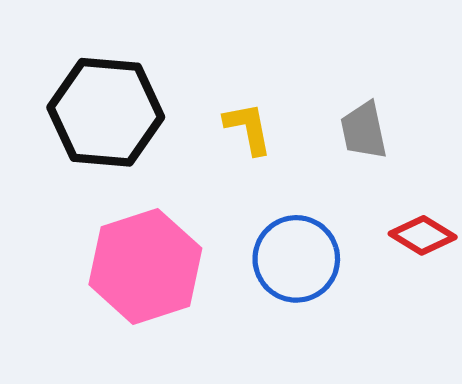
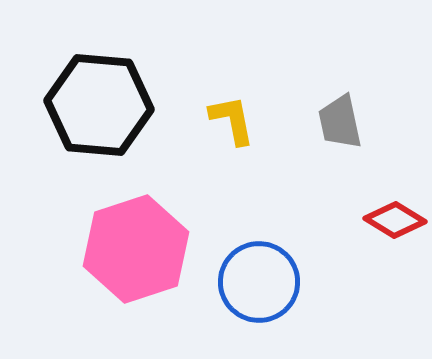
blue circle: (296, 259) -> (259, 282), moved

